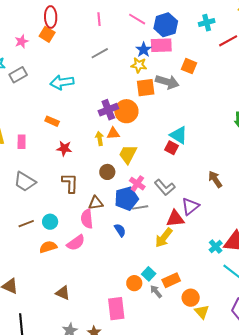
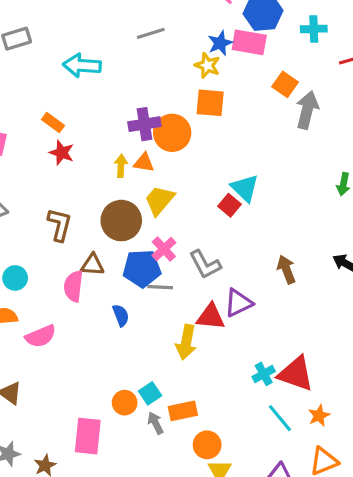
cyan cross: (207, 23) -> (314, 29), moved
gray arrow: (167, 82) -> (307, 110), moved, turned -105
red star: (64, 148) -> (62, 153), moved
brown circle: (107, 172) -> (121, 221), size x1.6
yellow arrow: (164, 238) -> (186, 342), turned -40
pink semicircle: (76, 243) -> (41, 336), moved

